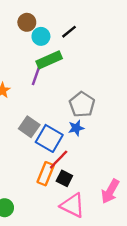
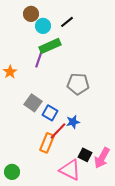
gray pentagon: (82, 104) -> (78, 84), turned -30
blue star: (76, 128) -> (73, 122), moved
blue square: (49, 138) -> (50, 113), size x0.7
black square: (64, 178) -> (85, 155), moved

